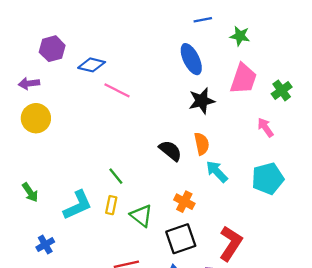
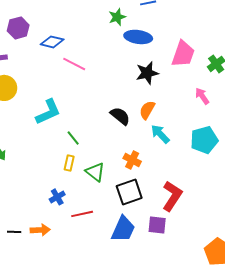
green star: (240, 36) -> (117, 17), moved, turned -30
blue ellipse: (191, 59) -> (138, 37), turned -56
orange semicircle: (202, 144) -> (147, 110), turned -138
cyan L-shape: (78, 205) -> (48, 112), moved
blue cross: (45, 245) -> (57, 197), moved

